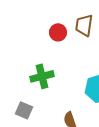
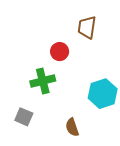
red circle: (58, 32) -> (60, 52), moved

